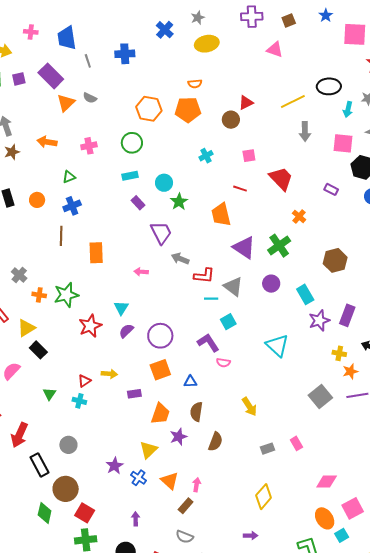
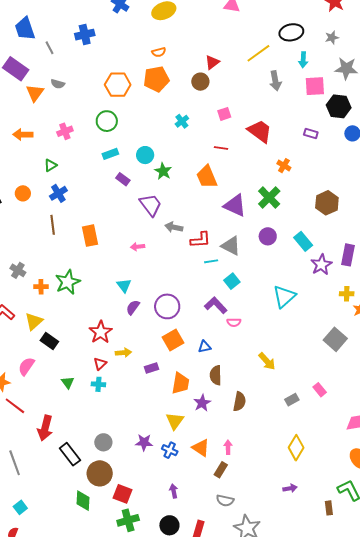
cyan arrow: (348, 109) -> (303, 60), moved
red star: (90, 326) -> (101, 332), moved
cyan triangle: (277, 346) -> (284, 296), turned 45
gray circle: (68, 445) -> (103, 442), moved
purple star: (115, 466) -> (144, 442), turned -30

